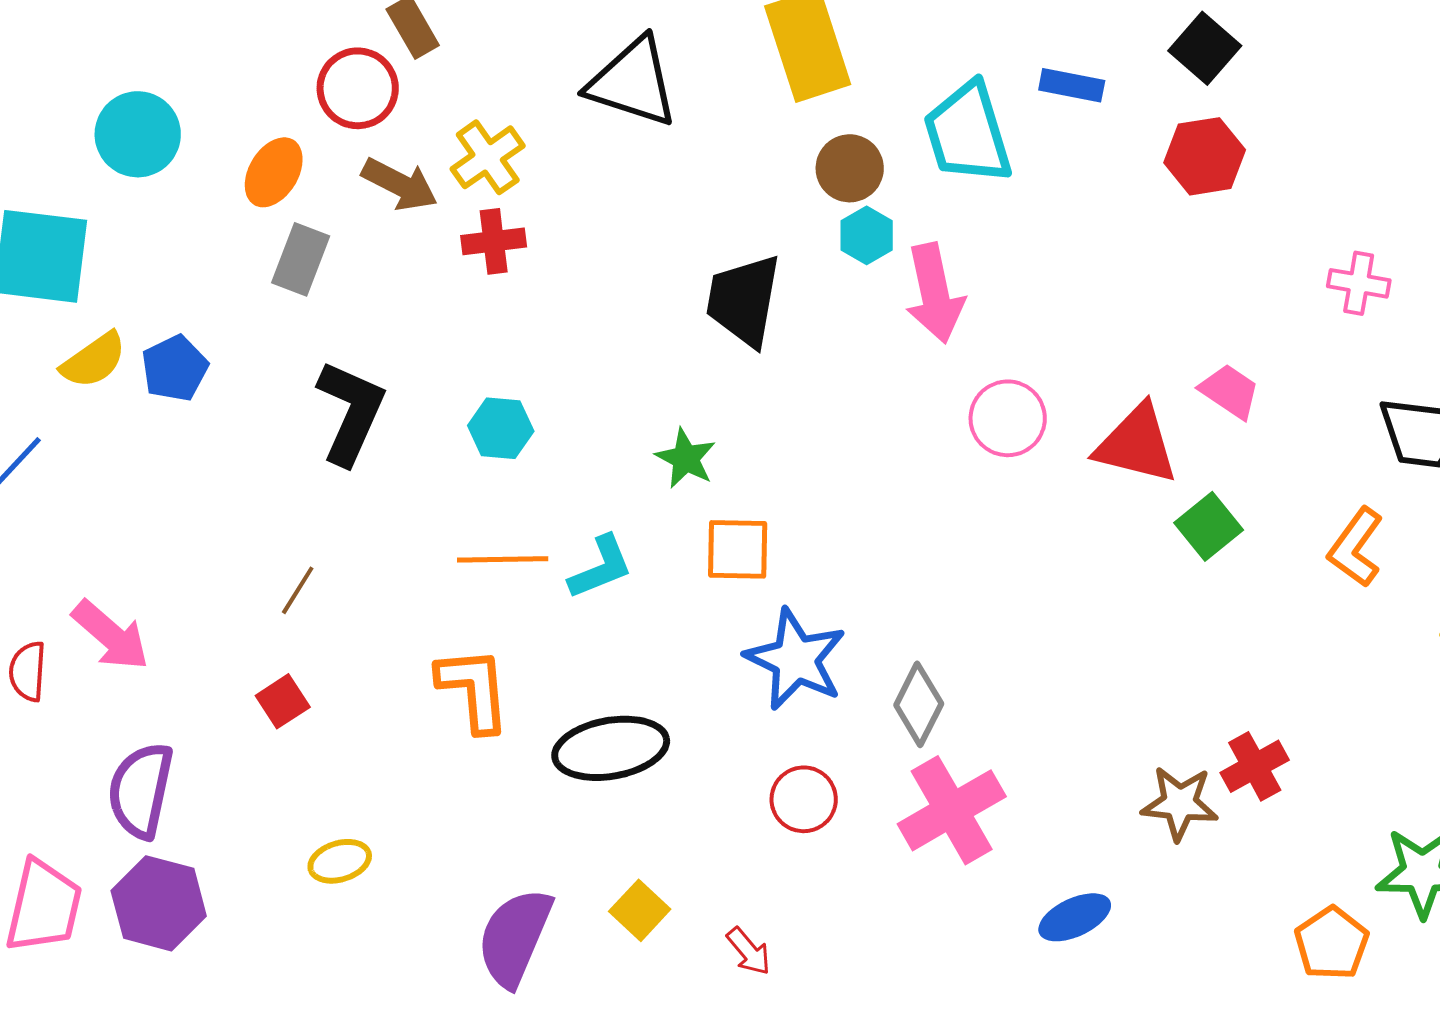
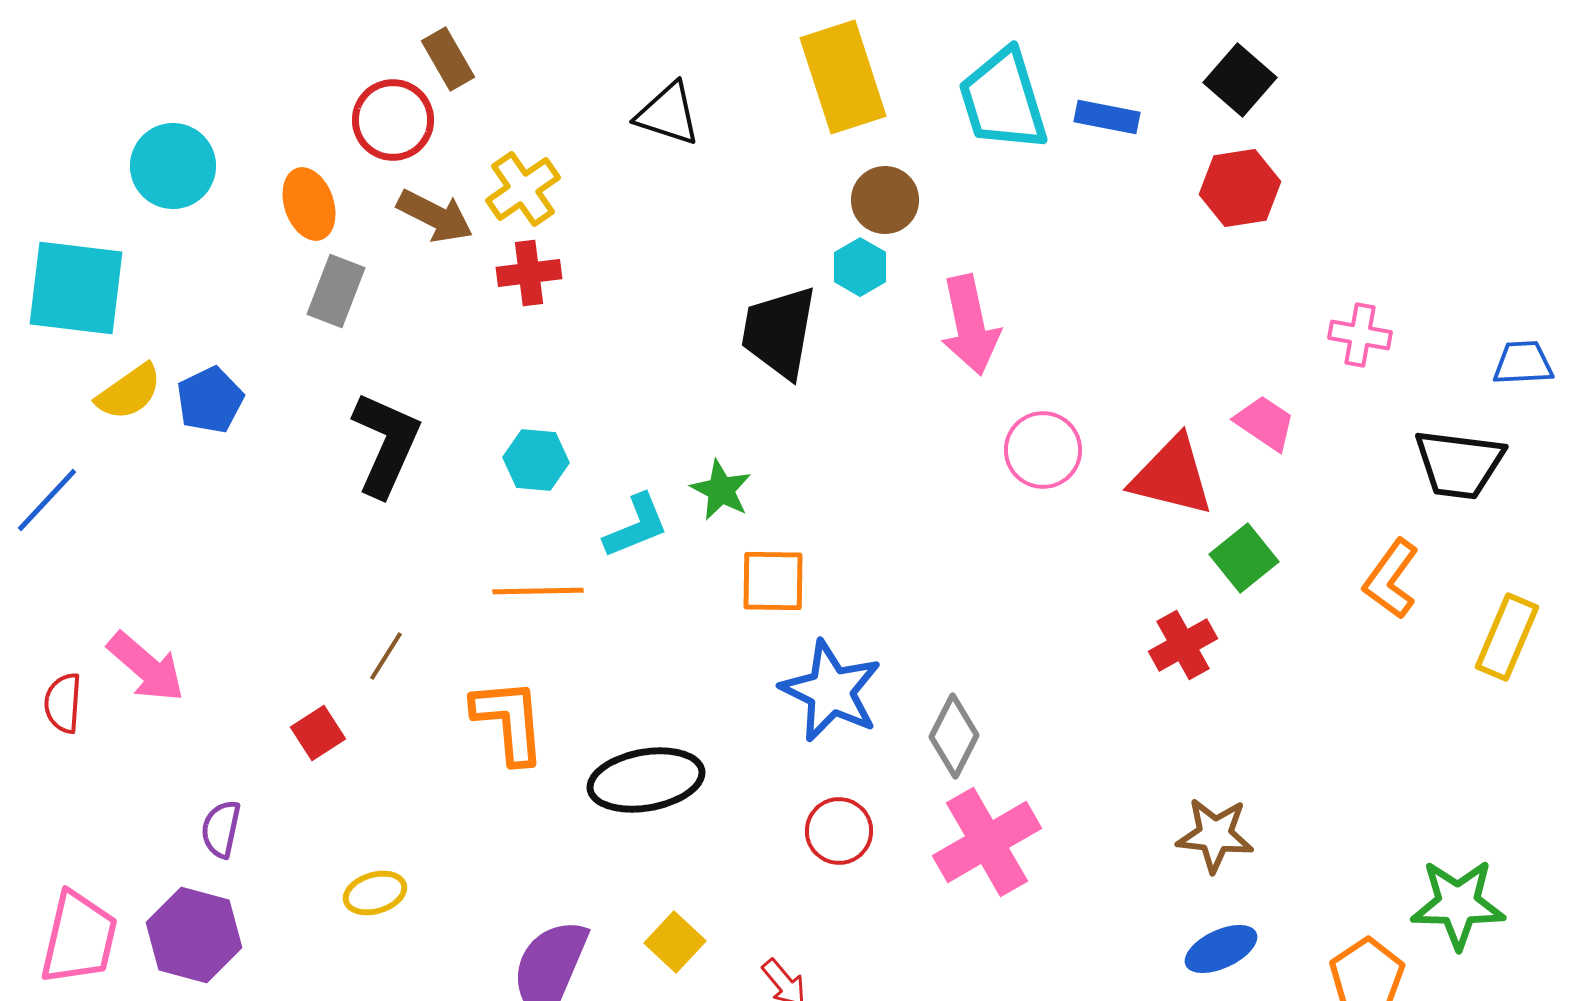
black triangle: (633, 82) -> (668, 114), size x0.7
cyan trapezoid: (968, 133) -> (1003, 100), moved
orange ellipse: (274, 172) -> (309, 204), turned -50
cyan hexagon: (867, 235) -> (860, 267), moved
pink cross: (1359, 283) -> (1360, 335), moved
cyan L-shape: (601, 567) -> (636, 526), moved
brown line: (298, 590) -> (386, 656), moved
red cross: (1255, 766) -> (1183, 645), moved
purple semicircle: (141, 790) -> (221, 829), moved, size x0.6
blue ellipse: (1075, 917) -> (1221, 949), moved

